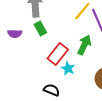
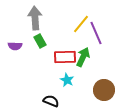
red rectangle: (58, 54) -> (65, 57), moved, turned 50

